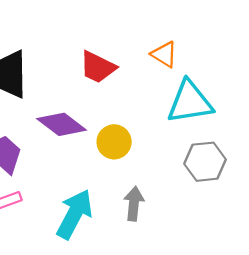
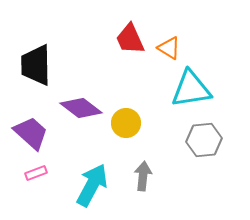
red trapezoid: (98, 67) -> (130, 39), moved, turned 40

